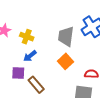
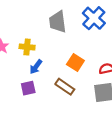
gray trapezoid: (66, 36) -> (58, 22), moved
brown rectangle: (36, 85) -> (65, 87), moved

